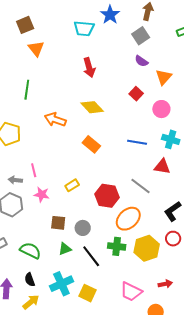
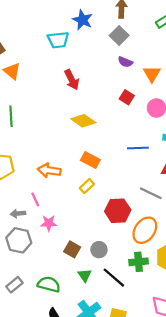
orange arrow: (55, 120) -> (49, 170), moved
yellow rectangle: (72, 185) -> (87, 186), moved
brown square: (58, 223) -> (72, 249), turned 35
green triangle: (65, 249) -> (85, 275), turned -32

